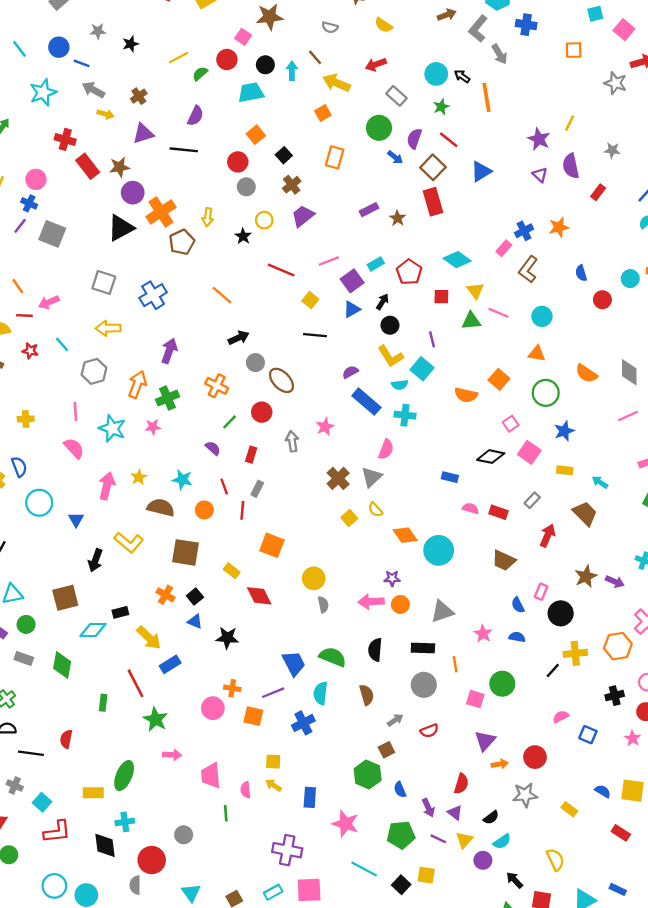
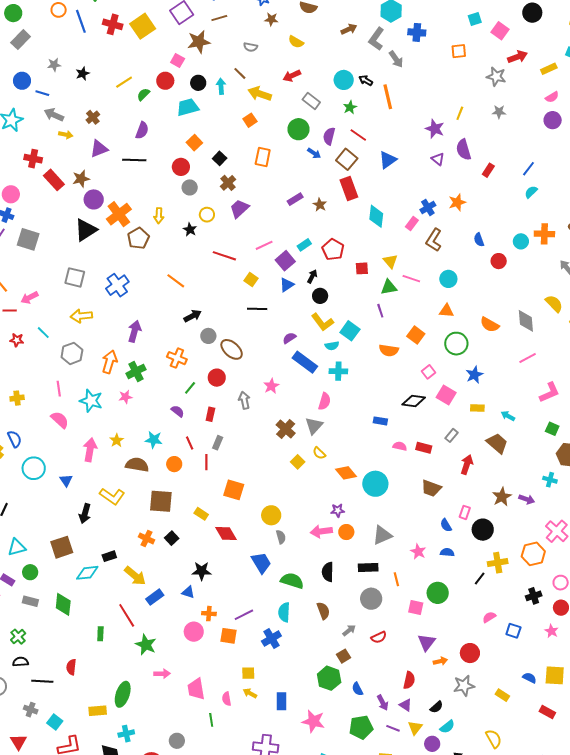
gray star: (612, 150) -> (499, 112), moved
cyan diamond: (457, 260) -> (376, 216), moved, turned 65
purple line: (432, 339) -> (380, 311), moved
blue triangle: (195, 621) -> (188, 592), moved
blue trapezoid: (294, 663) -> (261, 563), moved

